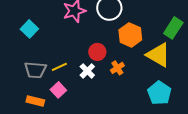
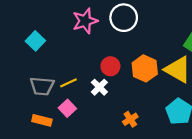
orange hexagon: (130, 35) -> (145, 68), moved
orange cross: (117, 68) -> (130, 119), moved

